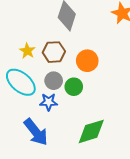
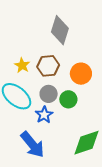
blue star: (49, 102) -> (44, 115), turned -30

